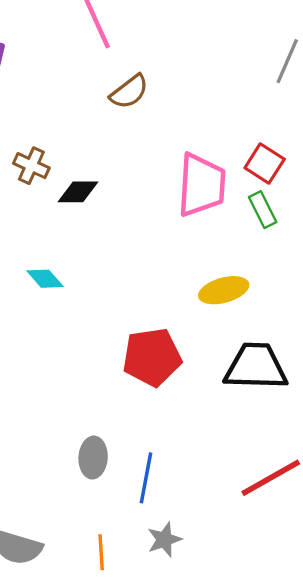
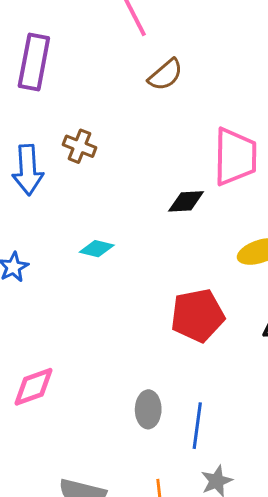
black diamond: (78, 192) -> (186, 201), moved
cyan diamond: (45, 279) -> (97, 249), turned -32

